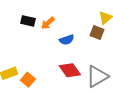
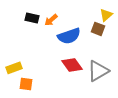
blue semicircle: (67, 40) -> (69, 36), size x1.6
orange square: (28, 80) -> (26, 84), moved, turned -32

